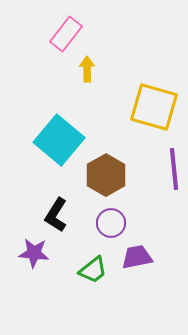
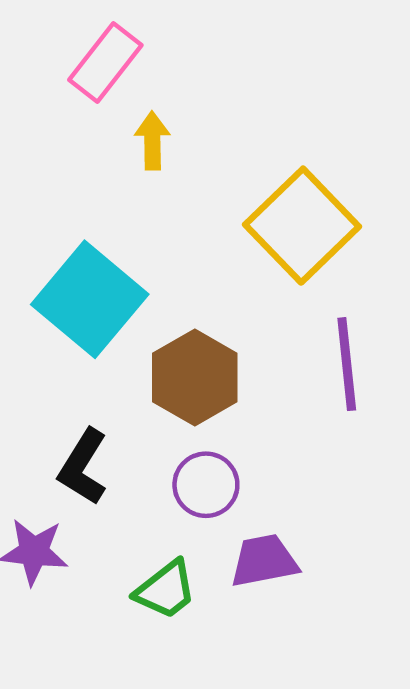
yellow square: (154, 107) -> (302, 226), turned 30

